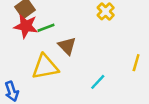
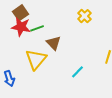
yellow triangle: (45, 67) -> (36, 59), turned -40

